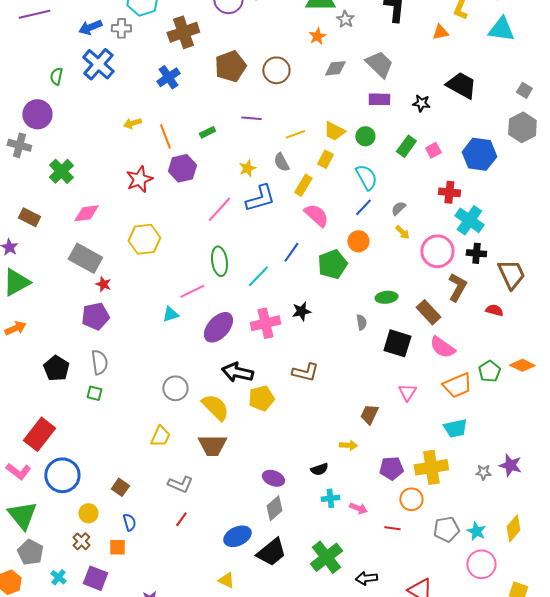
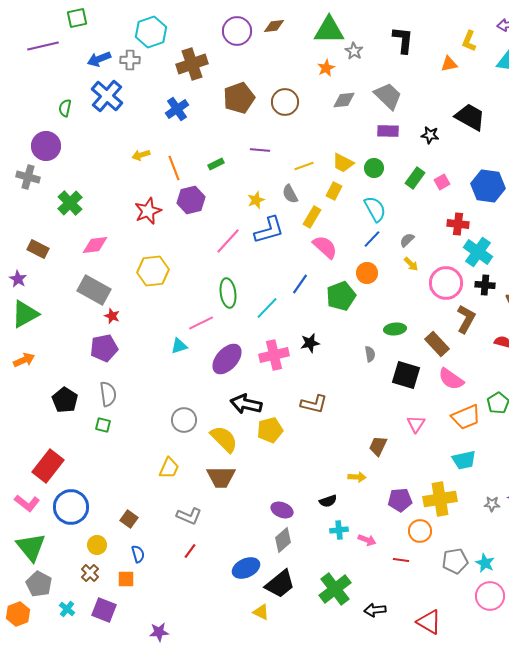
yellow triangle: (226, 580) -> (261, 612), moved

